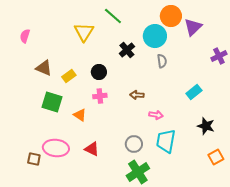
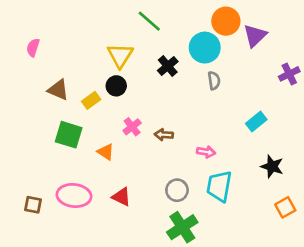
yellow triangle: (84, 32) -> (120, 55), moved
black circle: (99, 72) -> (116, 86), moved
brown arrow: (137, 95) -> (164, 135), moved
pink cross: (100, 96) -> (132, 127), turned -32
brown square: (34, 159) -> (33, 205), moved

